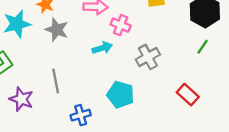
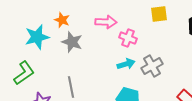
cyan arrow: (102, 48) -> (126, 64), moved

